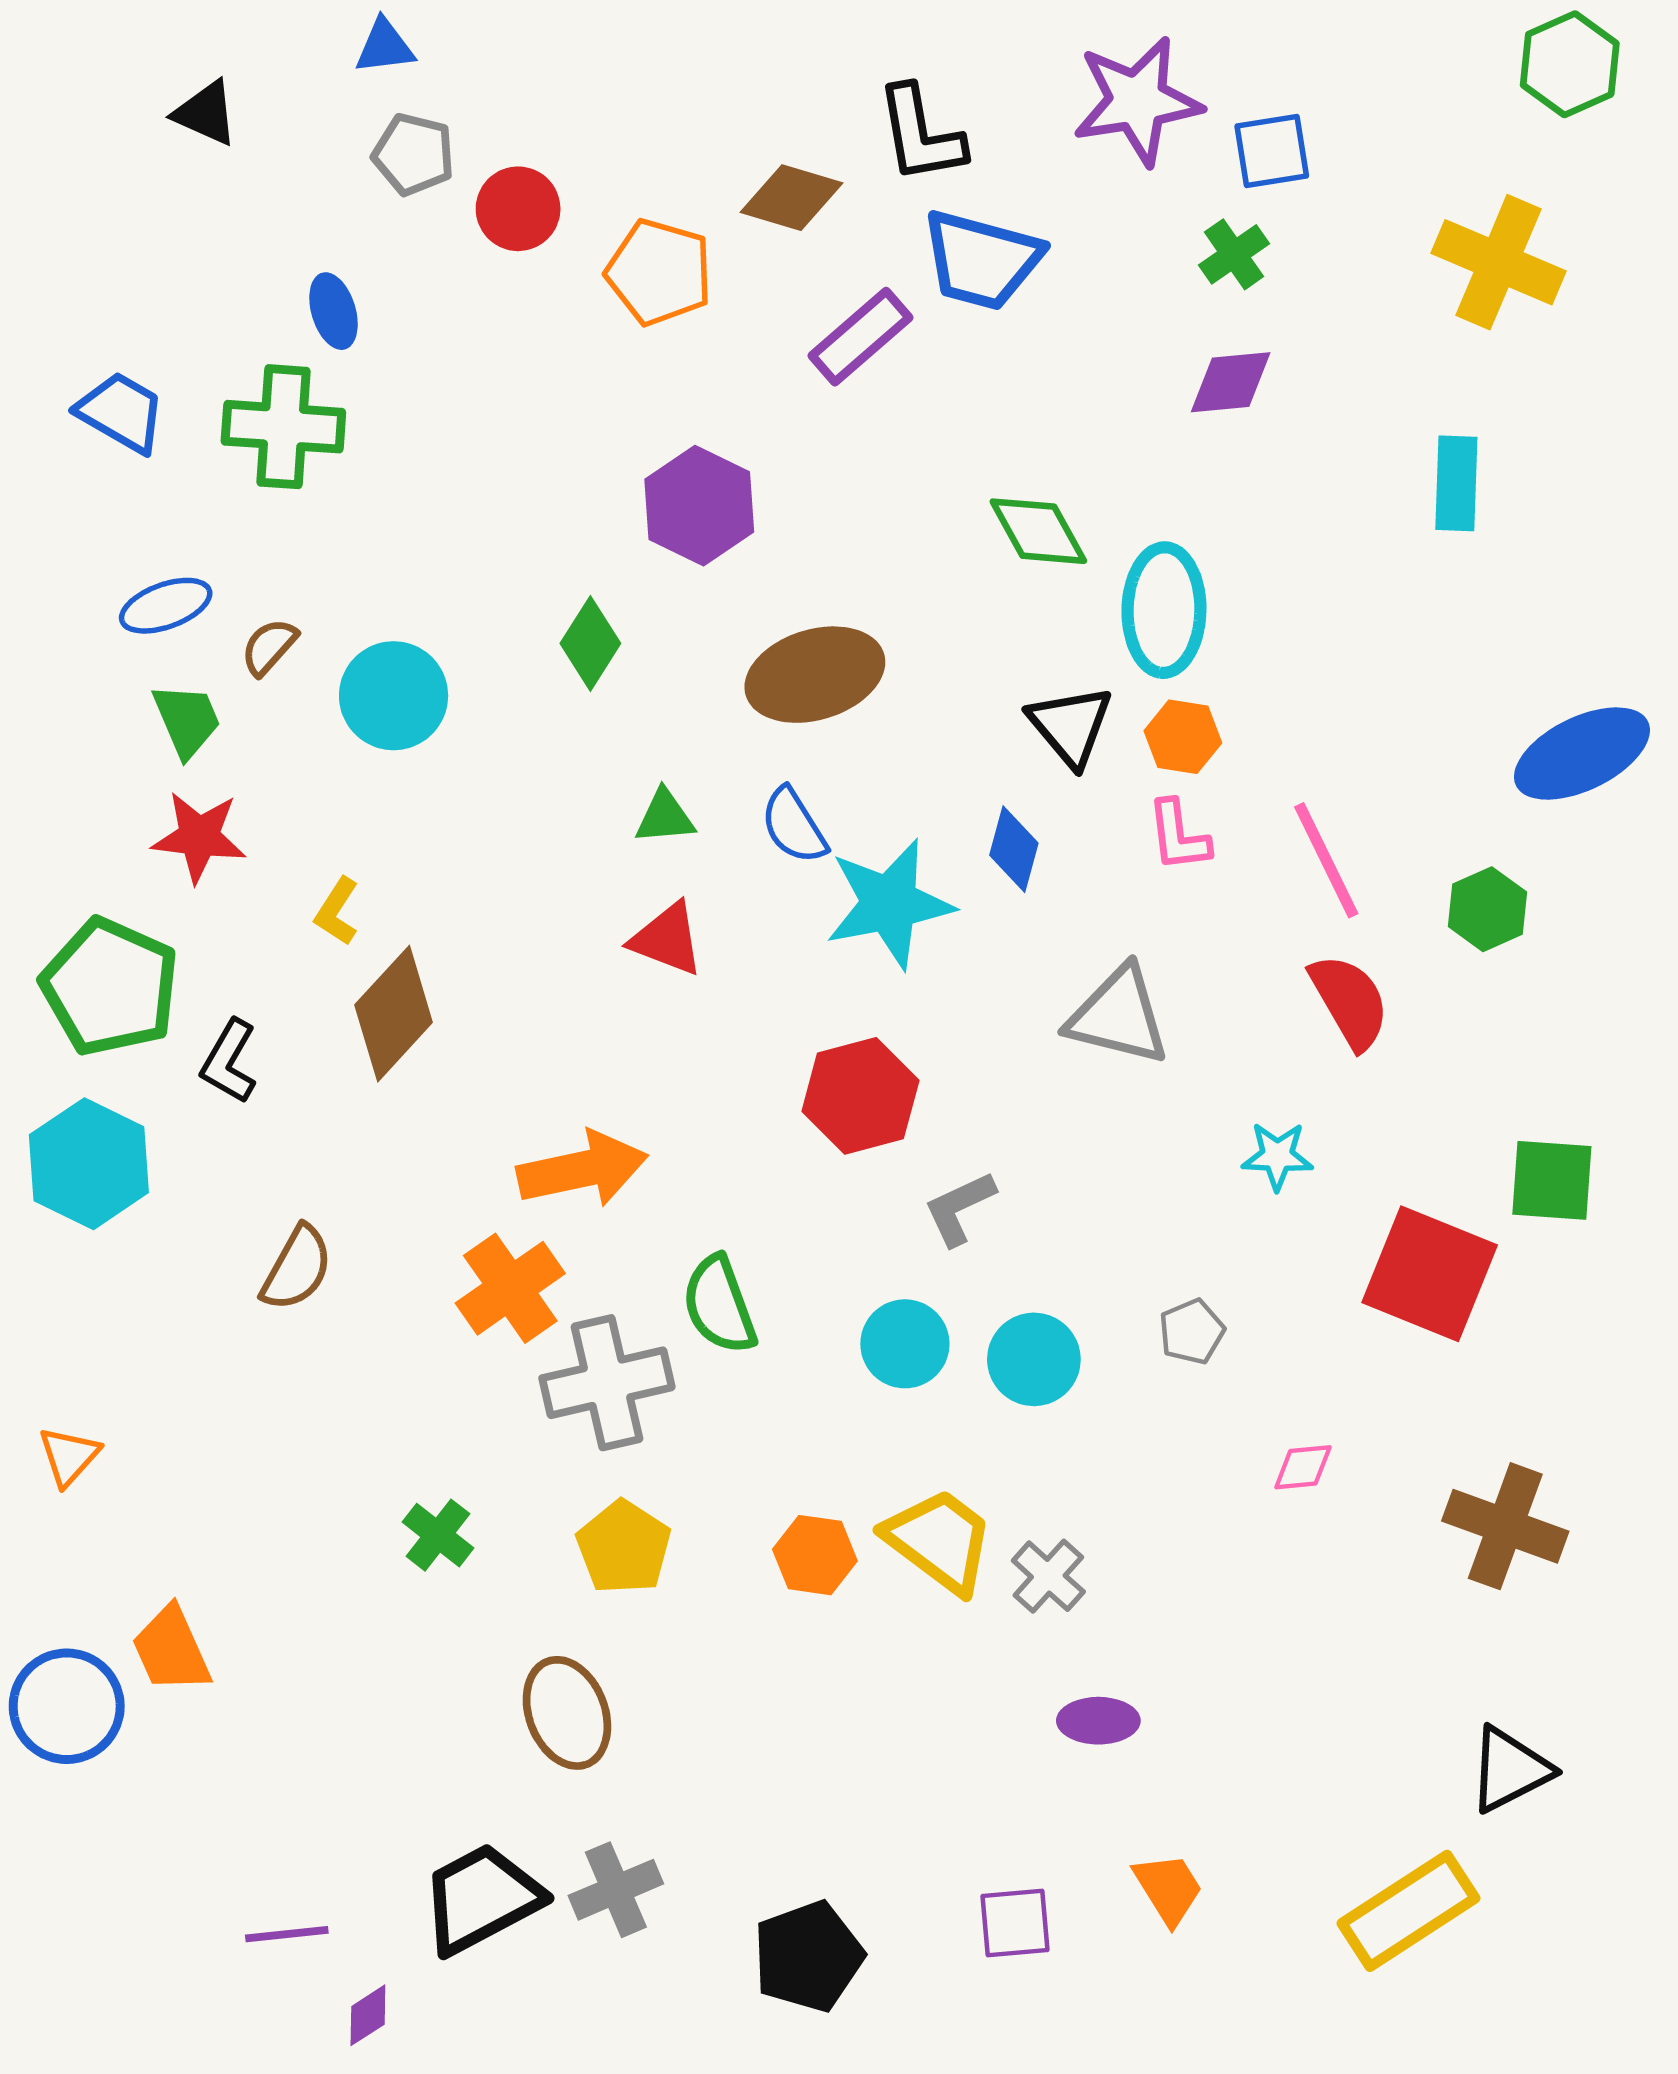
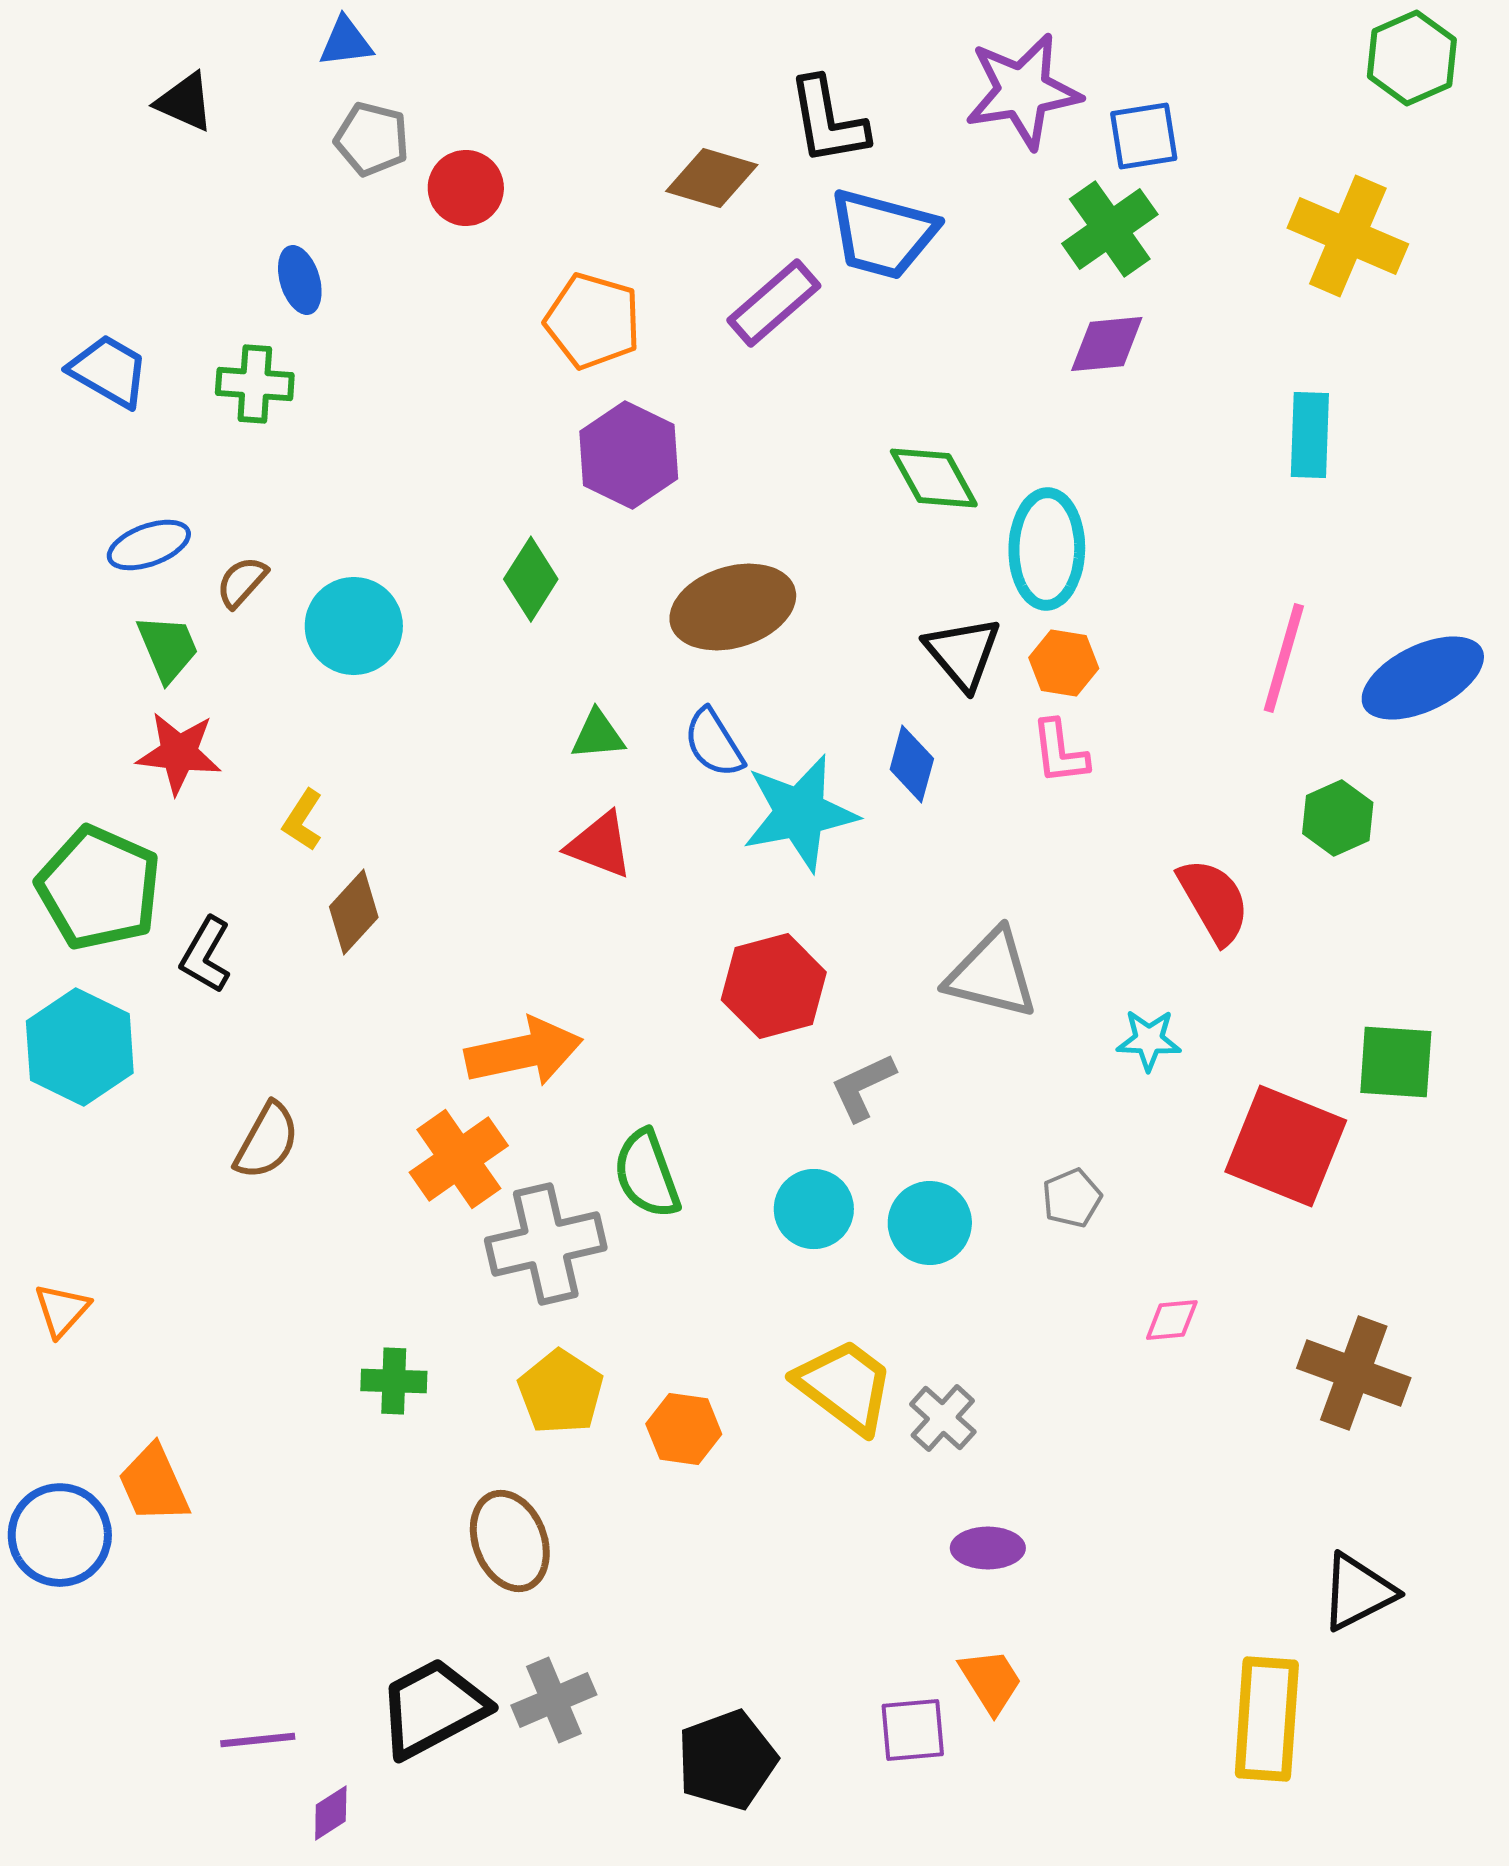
green cross: (1234, 254) -> (1110, 229), size x1.5
orange pentagon: (659, 272) -> (593, 321), moved
green cross: (283, 427) -> (255, 384), size x0.7
pink line: (1326, 860) -> (1284, 658), moved, turned 42
brown diamond: (394, 1014) -> (354, 912), size x0.7
gray triangle: (1118, 1016) -> (992, 974), moved
green cross: (438, 1535) -> (394, 1381), turned -36
orange hexagon: (815, 1555) -> (684, 1429), moved
orange trapezoid: (1168, 1889) -> (991, 1681), moved
yellow rectangle: (1409, 1911) -> (1267, 1719), turned -53

